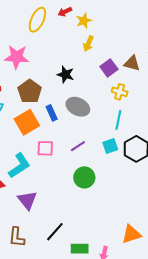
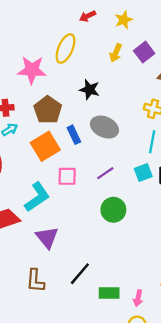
yellow ellipse: (37, 20) -> (65, 49), moved
yellow star: (84, 21) -> (124, 20), moved
purple square: (109, 68) -> (144, 52), moved

